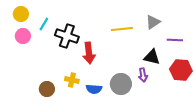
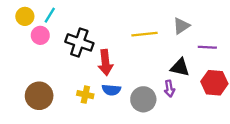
cyan line: (44, 24) -> (50, 15), moved
pink circle: (23, 36) -> (40, 35), moved
brown circle: (47, 89) -> (39, 96), moved, size x1.5
blue semicircle: (94, 89) -> (111, 90), moved

